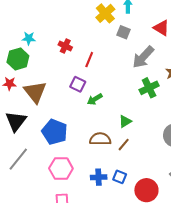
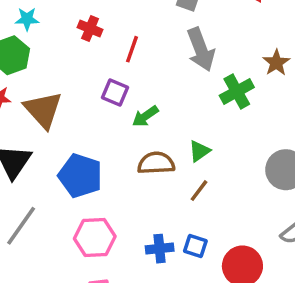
gray arrow: (143, 57) -> (201, 49), moved, turned -60
brown semicircle: (100, 139) -> (156, 163), moved

